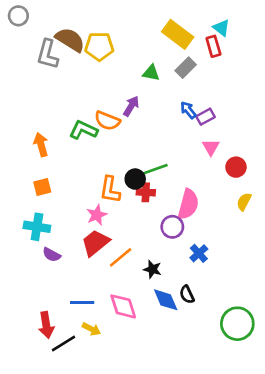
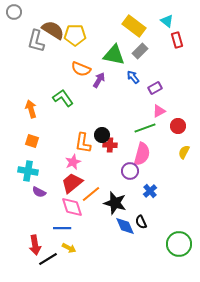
red rectangle: (213, 46) -> (177, 40), moved
green triangle: (151, 73) -> (114, 55), size x1.6
blue arrow: (188, 110) -> (133, 77), moved
orange semicircle: (107, 121) -> (81, 69), moved
green L-shape: (83, 130) -> (63, 98), turned 30
pink triangle: (211, 147) -> (159, 111), turned 32
green line: (154, 170) -> (145, 128), moved
orange square: (42, 187) -> (32, 141), turned 32
black star: (152, 269) -> (115, 203), size x1.6
pink diamond: (123, 306) -> (72, 207), moved

